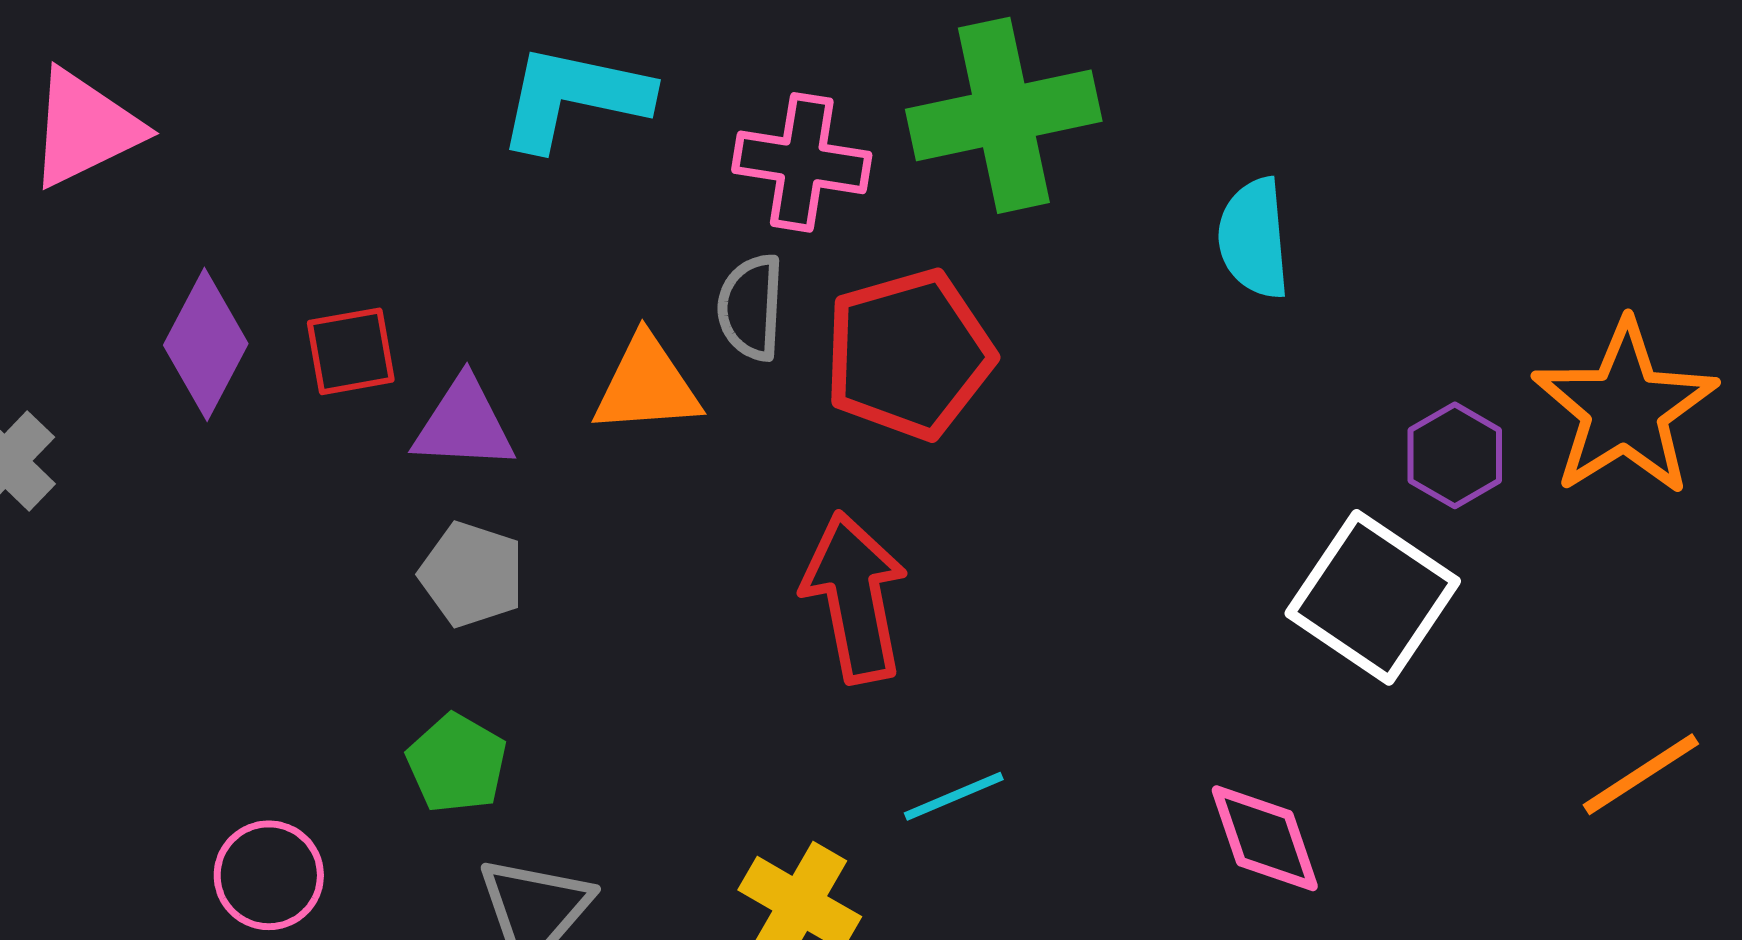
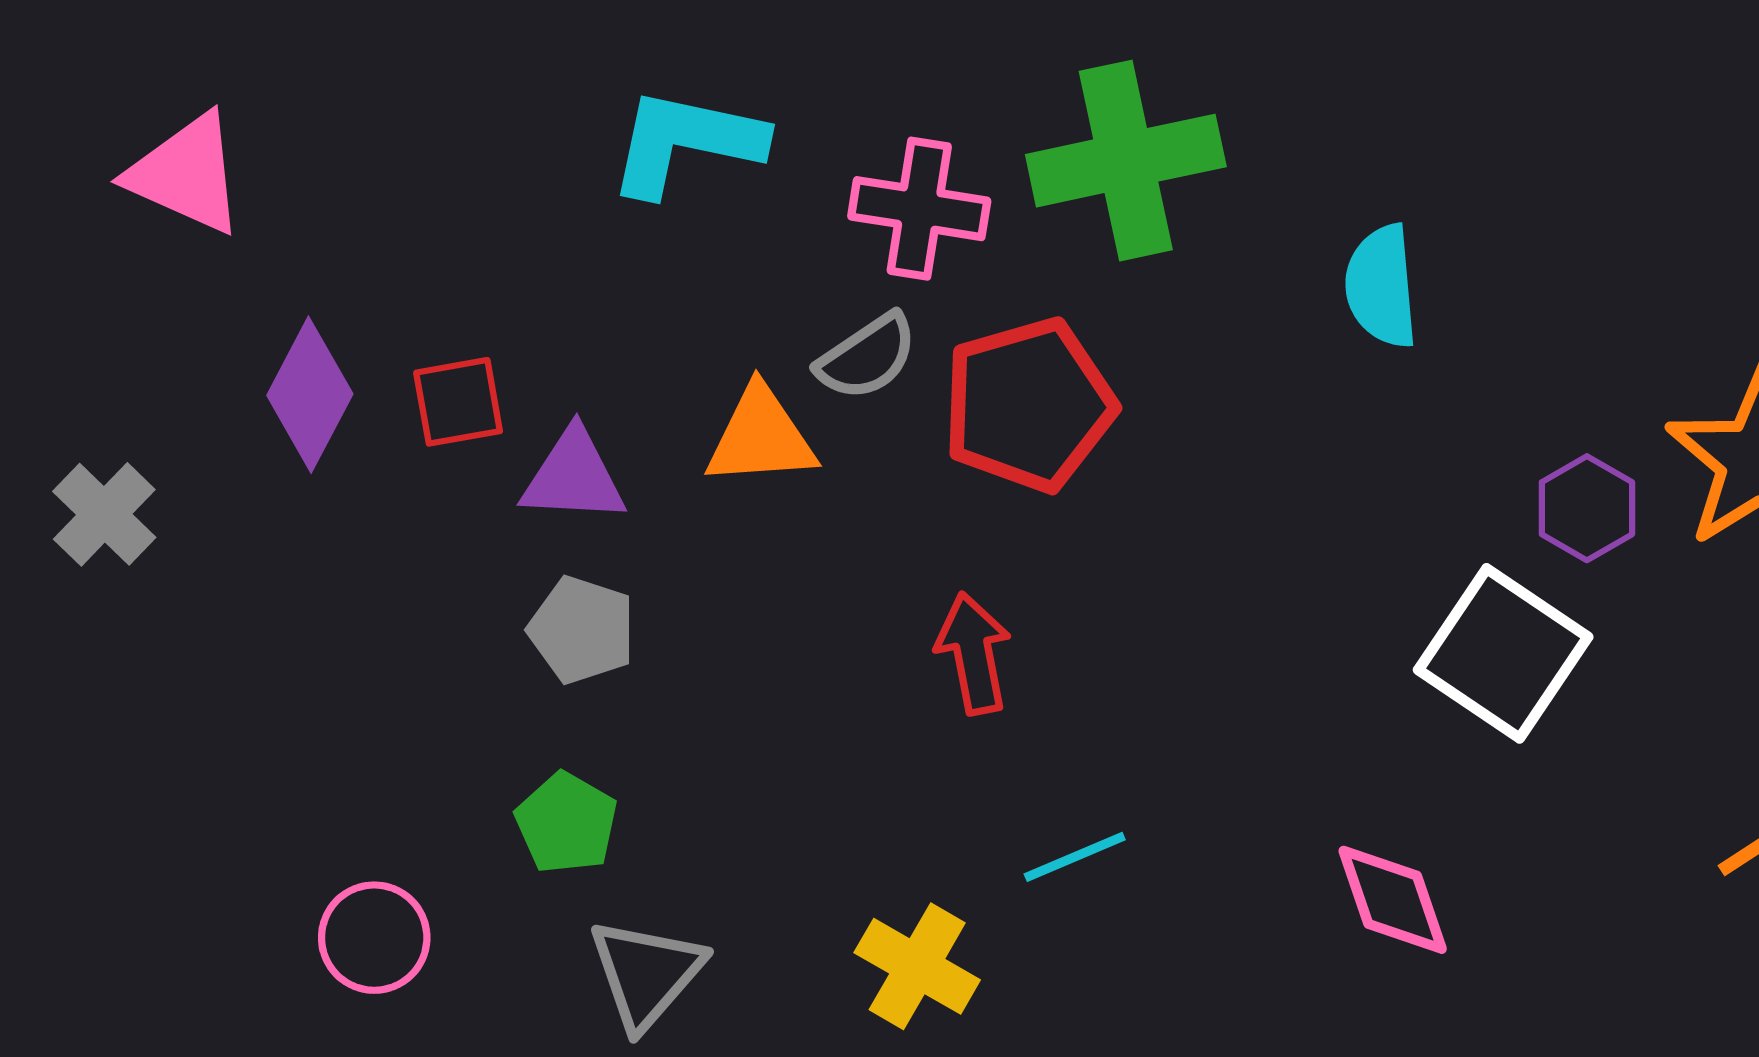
pink triangle: (85, 128) -> (186, 174), turned 50
gray semicircle: (751, 307) -> (867, 357), turned -127
red arrow: (855, 597) -> (973, 653), size x0.7

